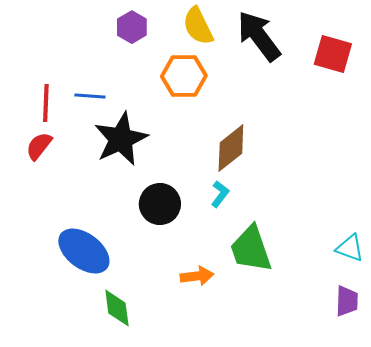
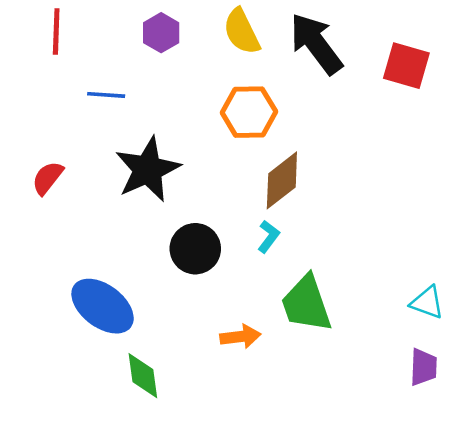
orange hexagon: (184, 76) -> (249, 112), moved
blue line: (90, 96) -> (106, 95), moved
red line: (46, 103) -> (56, 31), moved

